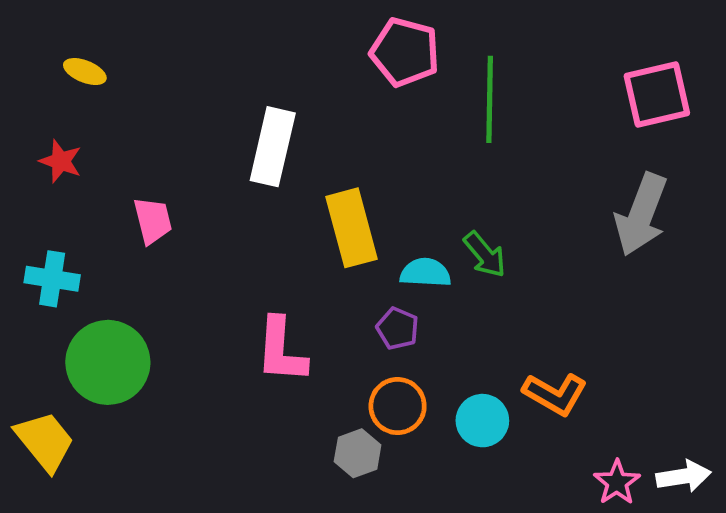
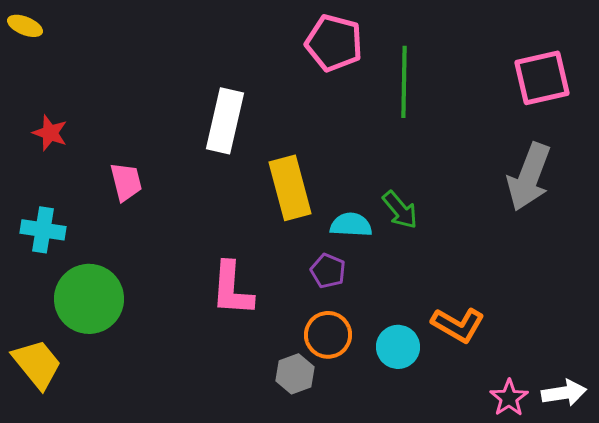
yellow ellipse: (85, 72) -> (25, 26), moved

